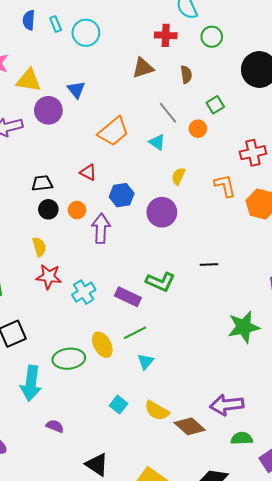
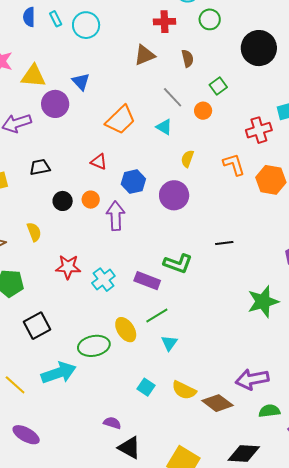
black trapezoid: (42, 183) -> (40, 167), moved
yellow semicircle: (39, 247) -> (34, 232), moved
cyan arrow: (31, 383) -> (59, 373), turned -112
purple semicircle: (55, 426) -> (112, 423), moved

